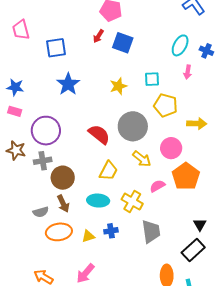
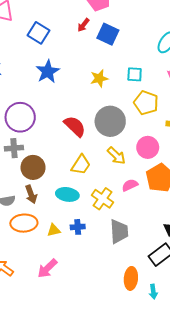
blue square: (56, 48) -> (39, 33), turned 35

